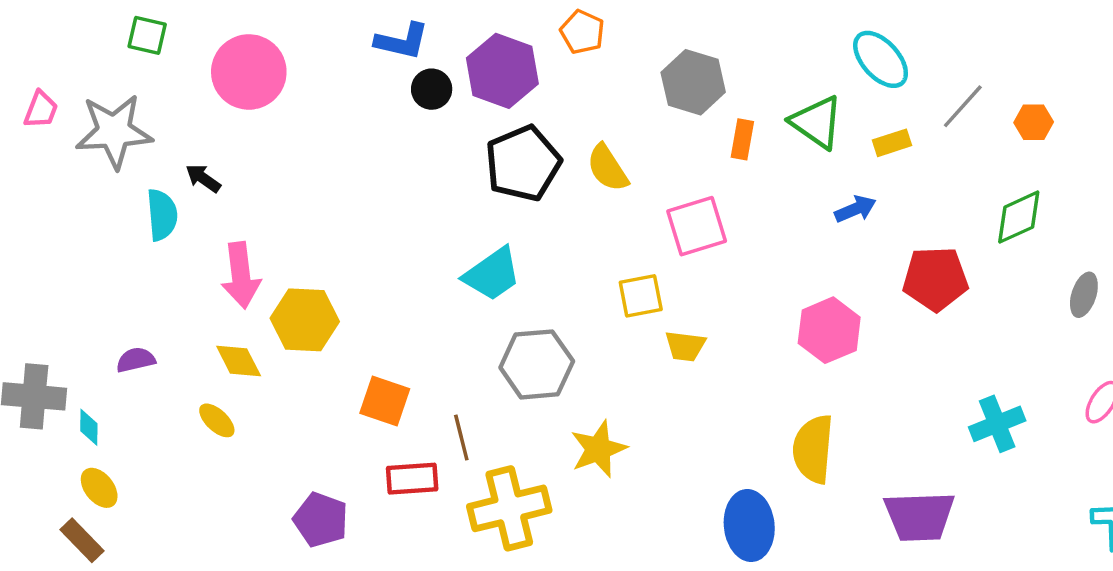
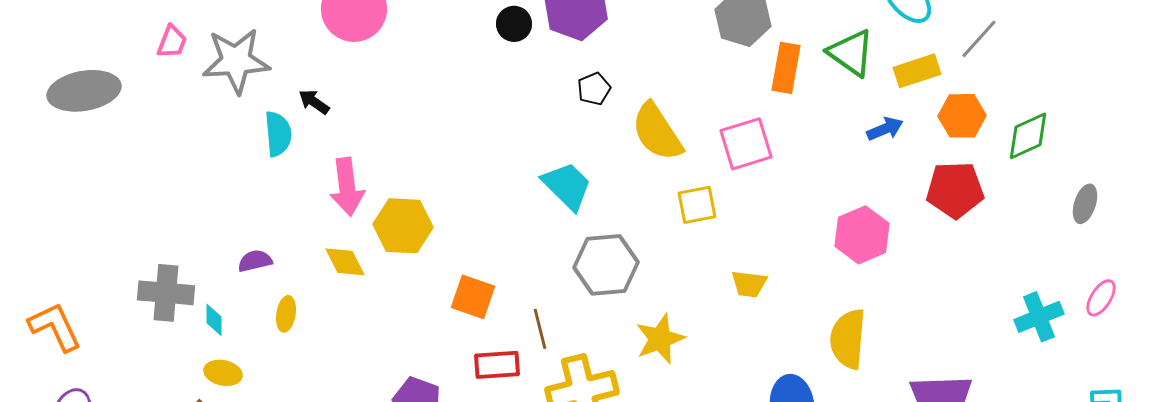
orange hexagon: (1034, 122) -> (962, 116), moved, size x1.4
orange rectangle: (742, 139) -> (786, 68), size x1.4
yellow rectangle: (892, 143) -> (917, 71), size x1.4
black pentagon: (523, 163) -> (594, 89), size x0.5
yellow semicircle: (608, 168) -> (657, 132), moved, size x1.4
cyan trapezoid: (492, 274) -> (567, 186), turned -100
yellow trapezoid: (685, 346) -> (749, 284), moved
yellow ellipse: (217, 420) -> (286, 314), moved, turned 56
cyan cross: (997, 424) -> (1039, 317), moved
yellow ellipse: (99, 488) -> (223, 373), turned -39

